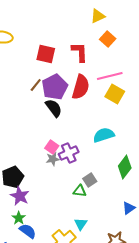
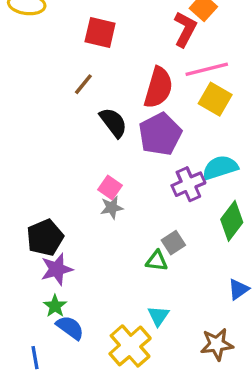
red L-shape: (80, 52) -> (185, 29), moved, turned 30
purple pentagon: (55, 87) -> (160, 134), moved
cyan semicircle: (104, 135) -> (220, 168), moved
purple cross: (69, 153) -> (188, 184), moved
purple star: (20, 196) -> (57, 269), turned 30

